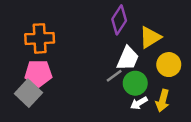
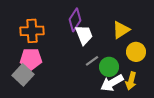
purple diamond: (119, 20) -> (75, 20), moved
white trapezoid: (128, 58) -> (84, 35), moved, turned -45
white arrow: (139, 103) -> (112, 83), size x1.6

